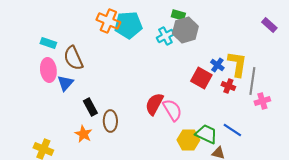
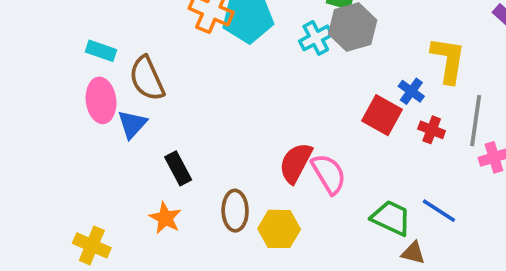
yellow L-shape: (237, 64) -> (448, 60), moved
brown ellipse: (110, 121) -> (235, 211), moved
yellow hexagon: (188, 140) -> (279, 229), moved

